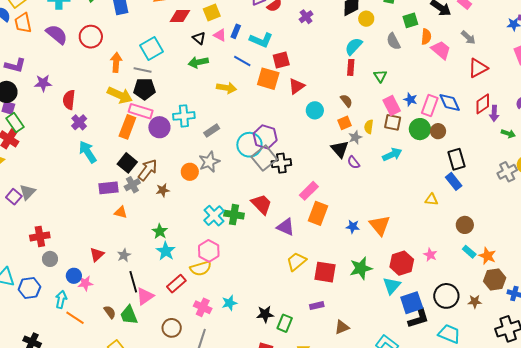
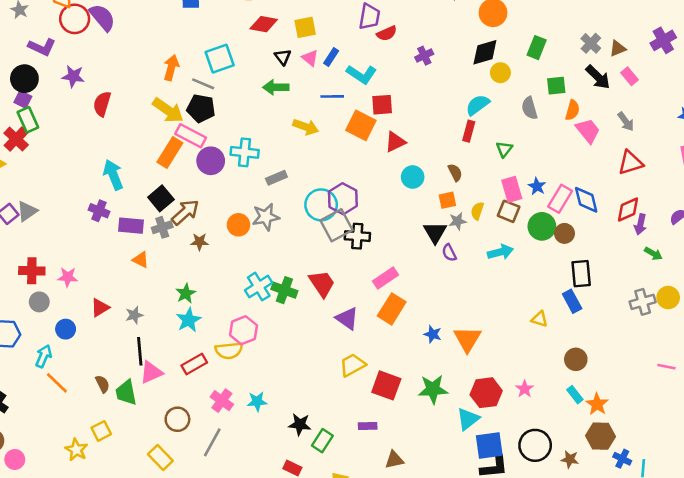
red circle: (91, 37) -> (75, 19), moved
blue line: (242, 61) -> (332, 96), turned -42
purple cross: (79, 122) -> (99, 211), moved, turned -35
pink star: (85, 283) -> (68, 277), moved

